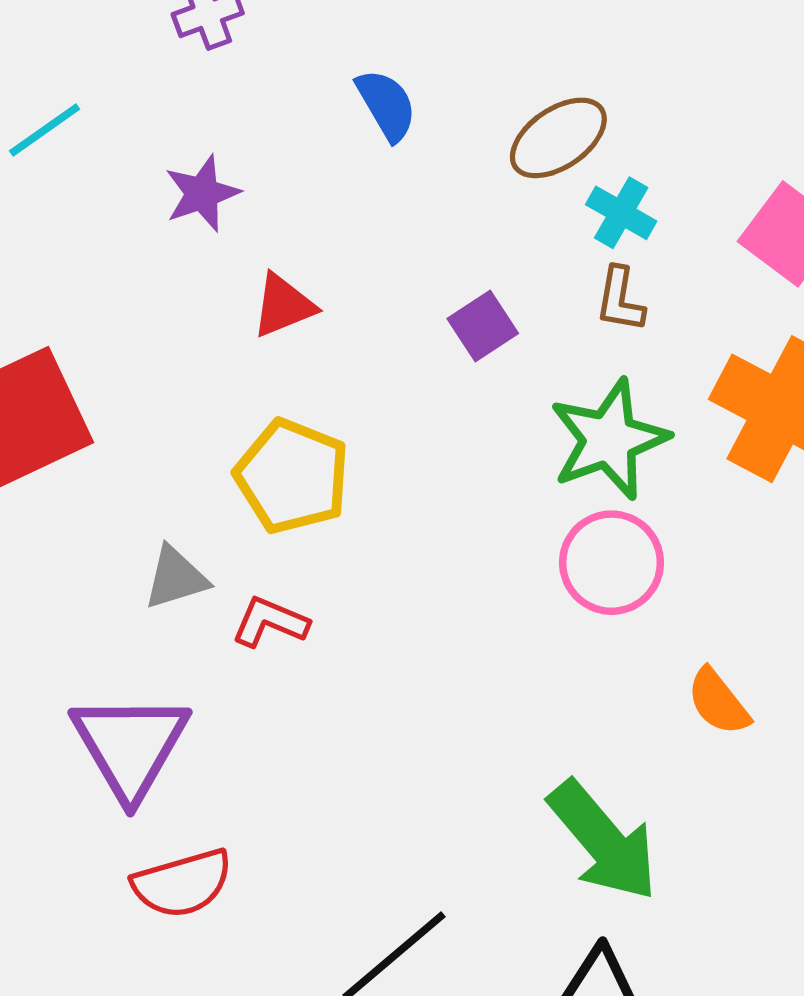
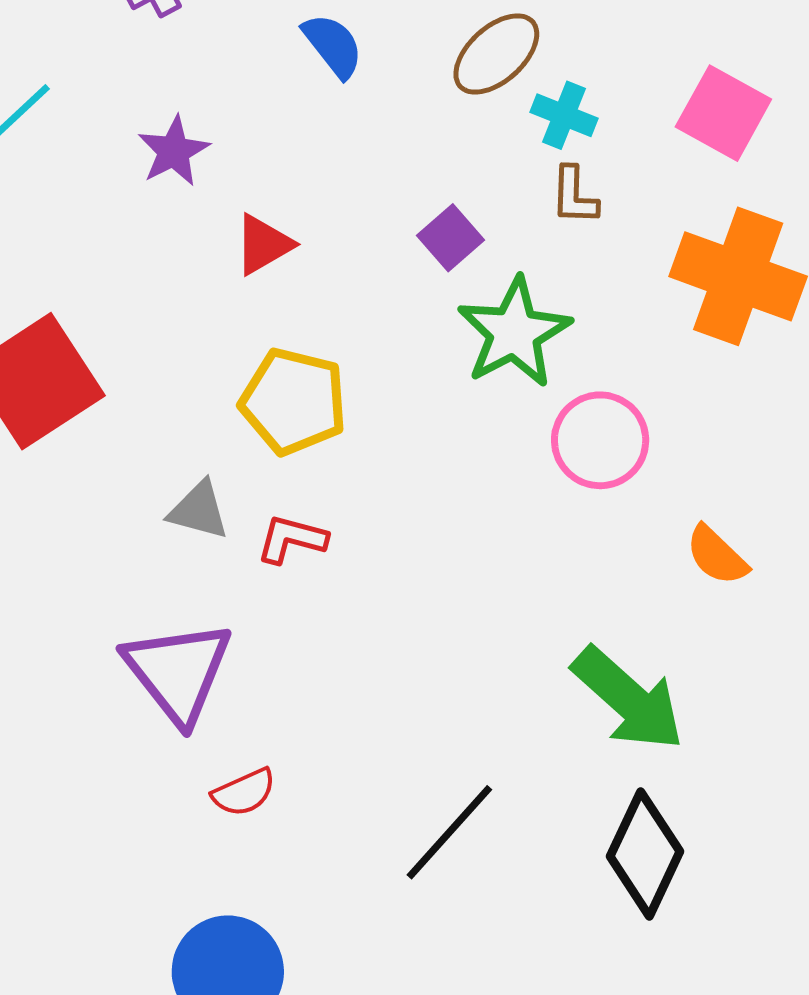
green star: (609, 439) -> (514, 333), moved
gray triangle: (176, 578) -> (199, 510), turned 40
red semicircle: (182, 883) -> (244, 792), size x0.7

